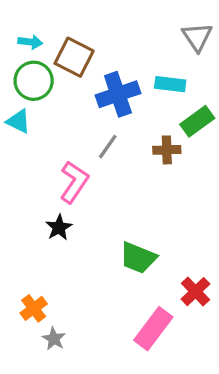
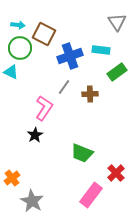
brown cross: (167, 150) -> (90, 94), moved
orange cross: (34, 308) -> (12, 178), moved
gray star: (54, 339) -> (32, 201), size x1.6

